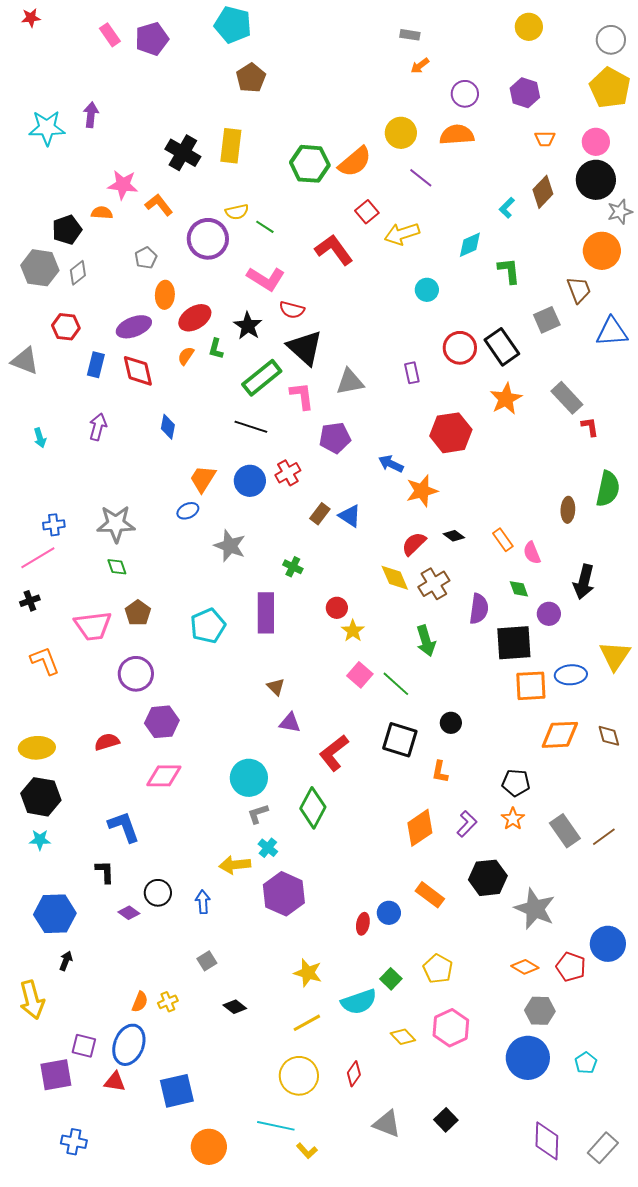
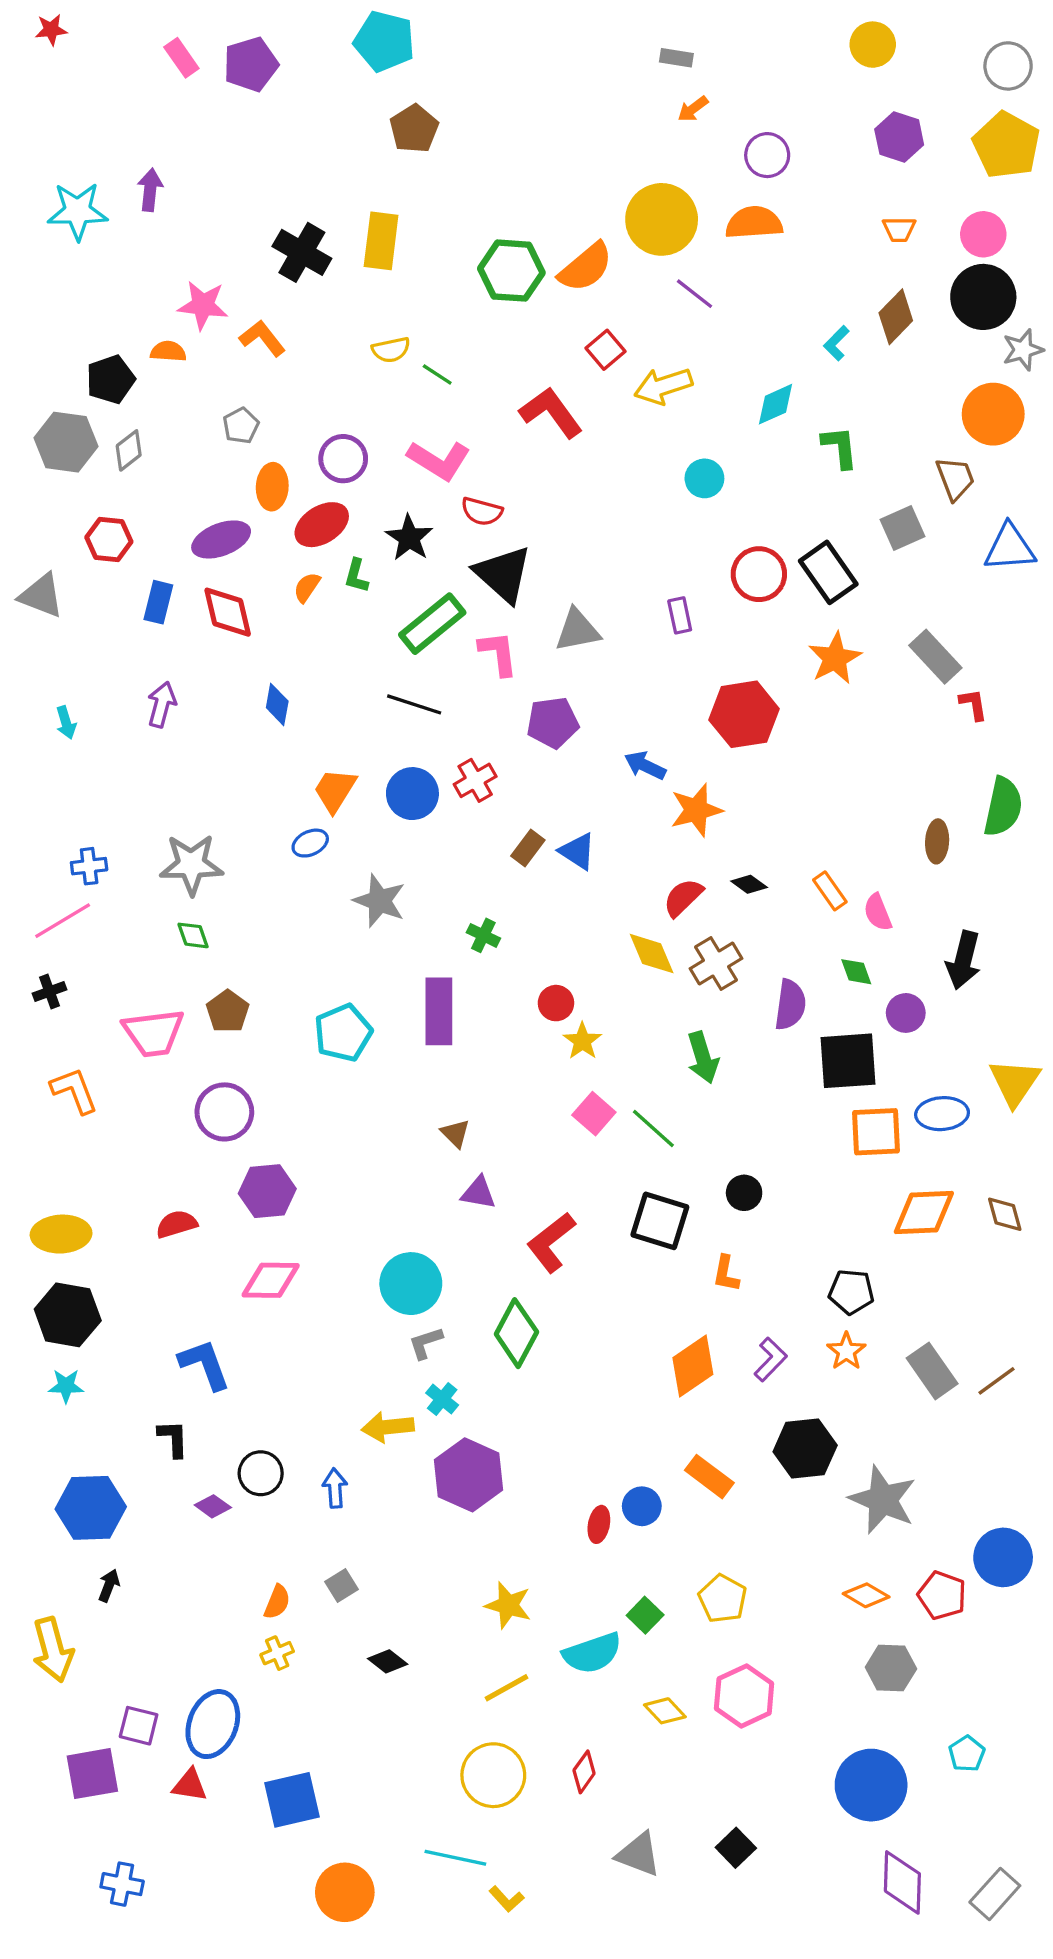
purple hexagon: (525, 93) -> (899, 137), moved
yellow circle: (401, 133) -> (662, 219), size x1.4
purple circle: (208, 239) -> (343, 459), moved, size x0.7
orange semicircle: (140, 1002) -> (277, 1602), moved
blue circle: (528, 1058) -> (871, 1785), moved

